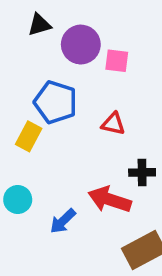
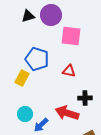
purple circle: (81, 45) -> (51, 15), moved
pink square: (117, 61) -> (71, 36), size x1.5
cyan circle: (18, 200) -> (25, 114), moved

